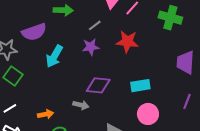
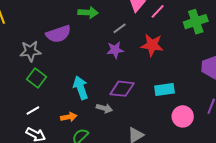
green cross: (170, 18) -> (196, 22), turned -35
cyan arrow: (54, 56) -> (81, 88), moved, turned 130
pink circle: (148, 114) -> (183, 116), moved

